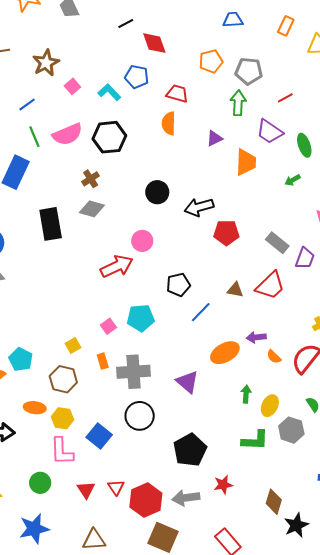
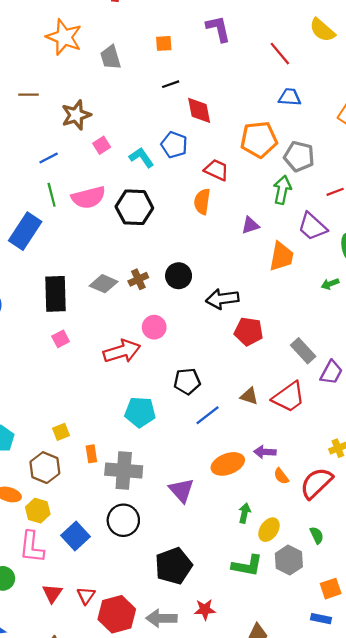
orange pentagon: (211, 61) -> (259, 140), size x1.4
brown cross: (91, 179) -> (138, 279), moved
pink square: (108, 326) -> (61, 339), moved

